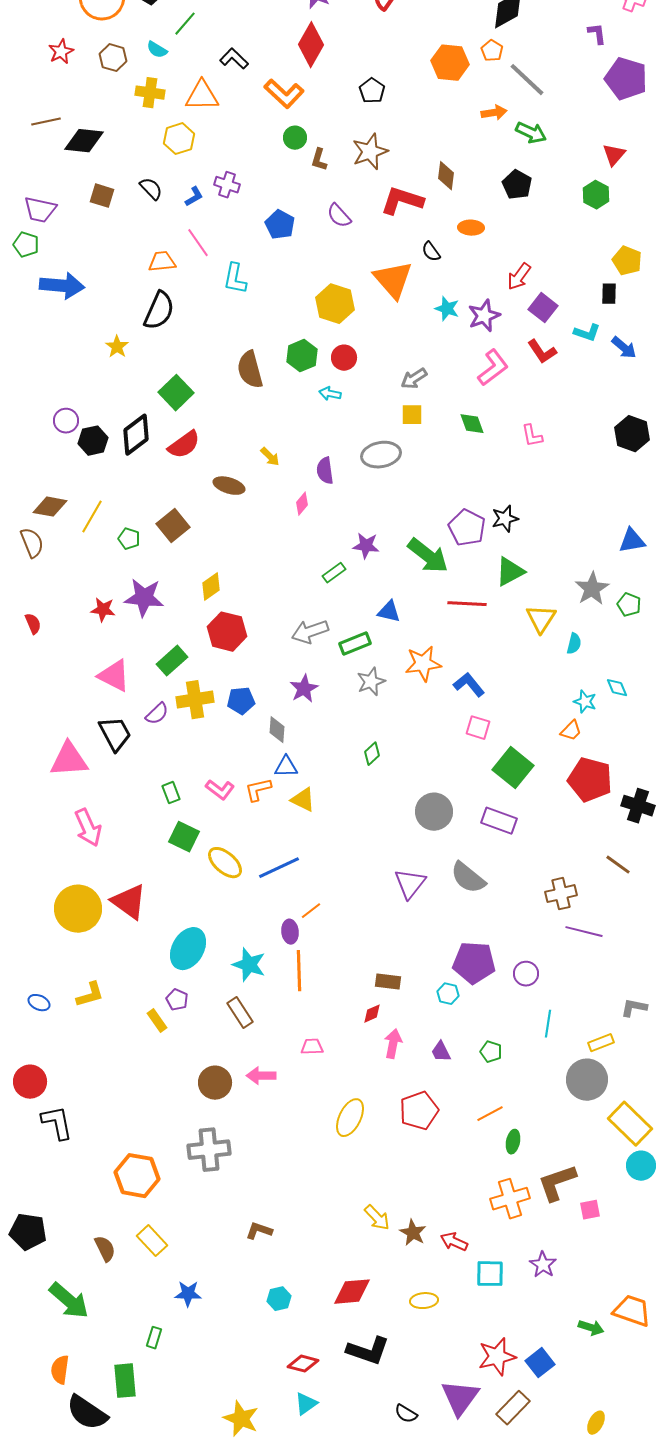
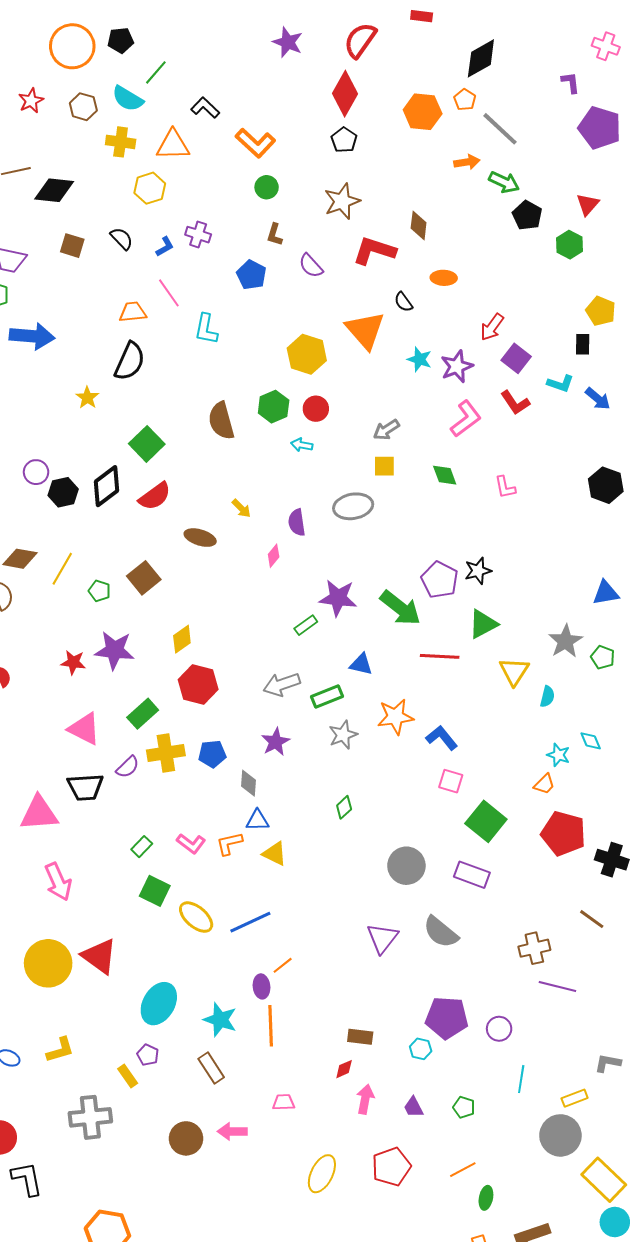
red diamond: (311, 45) -> (345, 94), moved
cyan semicircle: (157, 50) -> (128, 99), size x1.5
brown L-shape: (319, 160) -> (275, 235), moved
black pentagon: (517, 185) -> (527, 215), moved
purple star: (366, 546) -> (338, 598), size x1.4
black trapezoid: (115, 734) -> (85, 787), turned 114
green rectangle: (171, 793) -> (142, 847), turned 65
gray cross: (209, 1150) -> (90, 1117), moved

